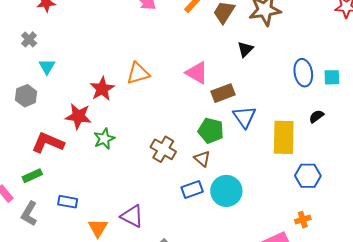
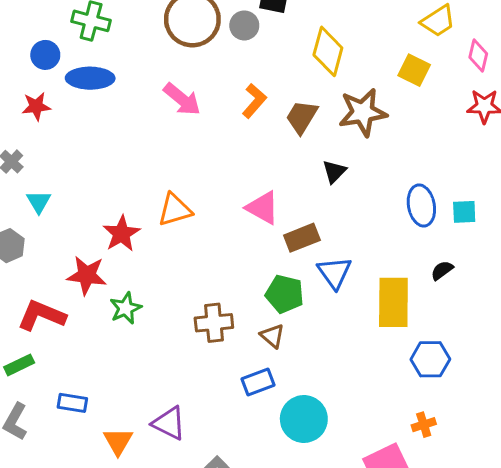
brown cross: (163, 149) -> (214, 323), turned -35
cyan circle: (226, 191) -> (304, 419), moved

